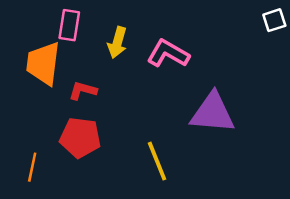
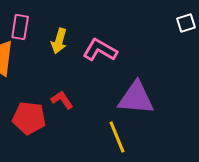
red L-shape: (83, 91) -> (62, 100), moved, turned 40
yellow line: (157, 161) -> (117, 137), moved

